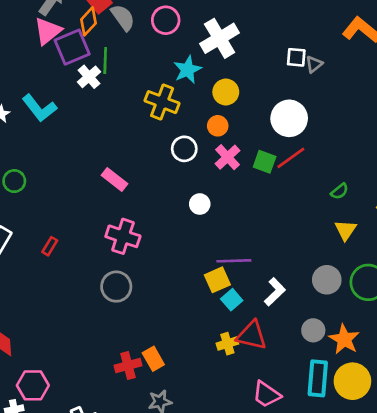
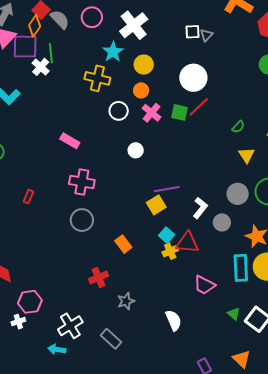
purple square: (72, 47) -> (25, 47), turned 32
cyan square: (232, 300) -> (167, 235), moved
gray circle: (313, 330) -> (222, 222), moved
orange rectangle: (153, 359) -> (123, 244), moved

